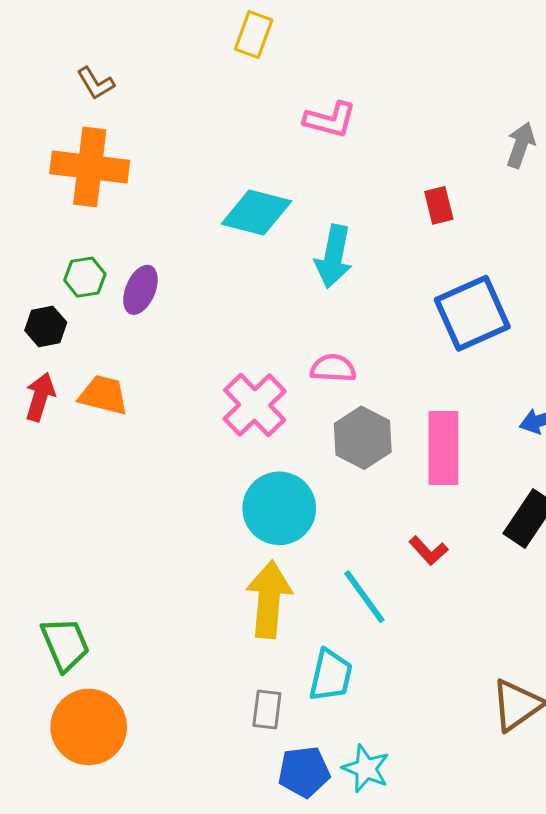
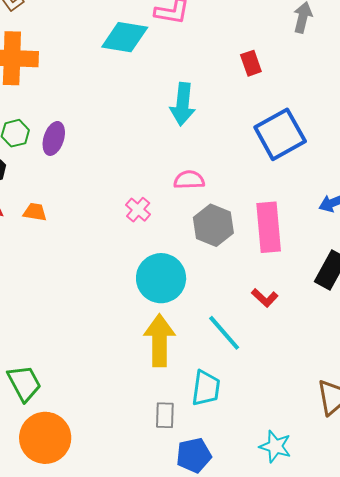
cyan diamond: (256, 212) -> (125, 37), moved
orange trapezoid: (103, 395) -> (35, 212), size x0.7
pink cross: (255, 405) -> (138, 210), size x0.6
cyan star: (366, 769) -> (275, 446), moved

